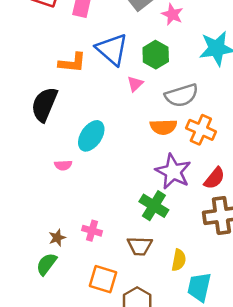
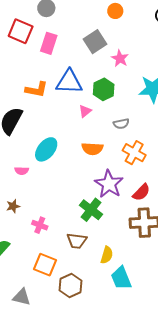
blue triangle: (112, 49) -> (69, 82), turned -44
gray semicircle: (181, 95) -> (121, 124), size x0.6
orange semicircle: (163, 127) -> (92, 149), moved
brown star: (57, 238) -> (13, 206), moved
cyan trapezoid: (199, 287) -> (121, 278), turned -40

